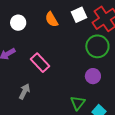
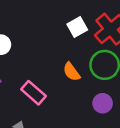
orange semicircle: (52, 19) -> (71, 72), moved

